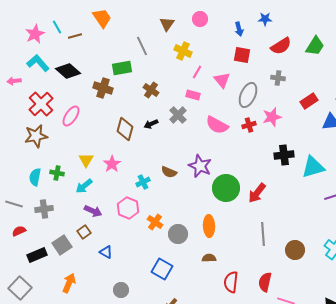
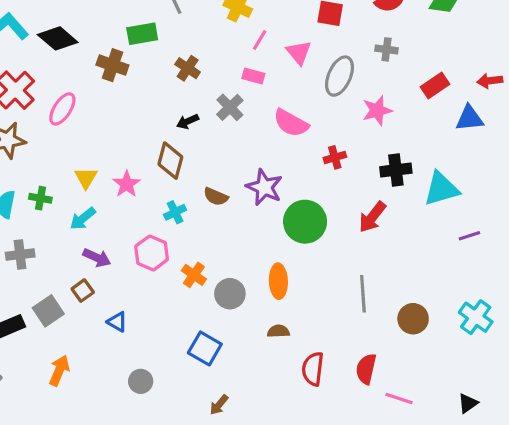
red cross: (249, 125) -> (335, 157), moved
brown diamond: (125, 129) -> (170, 161), moved
red arrow: (257, 193) -> (372, 217), moved

